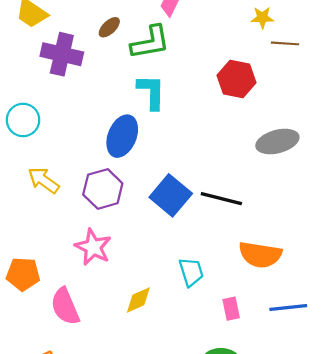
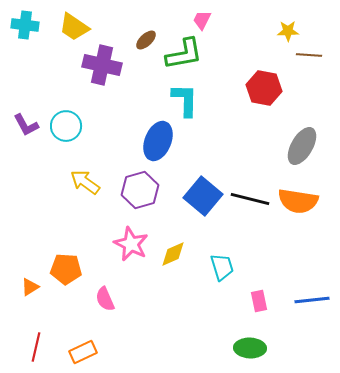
gray ellipse: (277, 142) -> (302, 146), turned -45
orange semicircle: (260, 255) -> (298, 201), moved
yellow diamond: (138, 300) -> (173, 254), moved
pink semicircle: (65, 306) -> (105, 299), size x0.7

